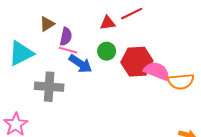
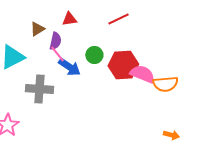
red triangle: (108, 23) -> (69, 19), moved
pink line: (68, 50) -> (57, 54), turned 36

